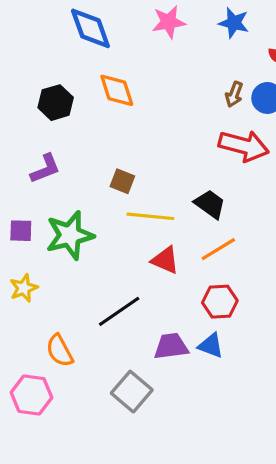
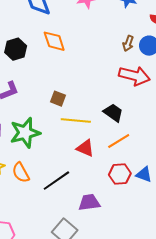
blue triangle: (211, 346) -> (144, 174), moved
orange semicircle: (60, 351) -> (21, 173), moved

